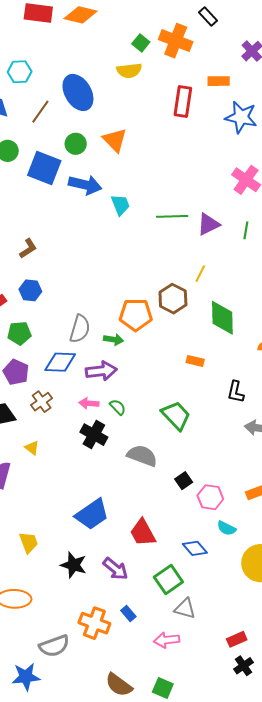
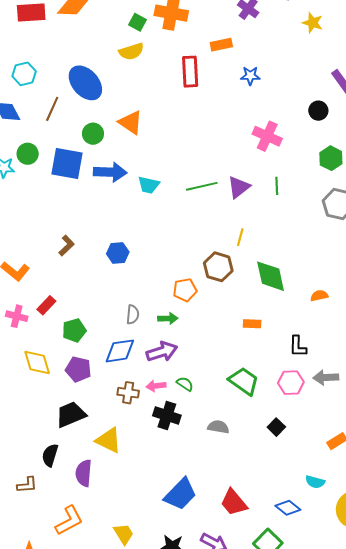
blue star: (241, 117) -> (250, 76), size x0.6
cyan trapezoid: (120, 205) -> (149, 185), turned 135
blue hexagon: (30, 290) -> (118, 253), moved
orange pentagon: (136, 315) -> (185, 290), size x0.7
gray semicircle: (80, 329) -> (133, 315), size x0.7
brown cross: (42, 402) -> (128, 393), moved, turned -35
yellow triangle: (32, 448) -> (109, 440), size x1.8
gray semicircle: (142, 456) -> (218, 427), size x0.7
black square: (184, 481) -> (276, 427), moved
pink hexagon: (210, 497) -> (291, 383), moved

